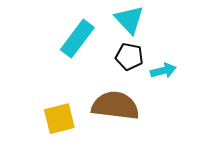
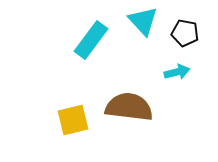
black pentagon: (129, 57) -> (185, 33), moved

